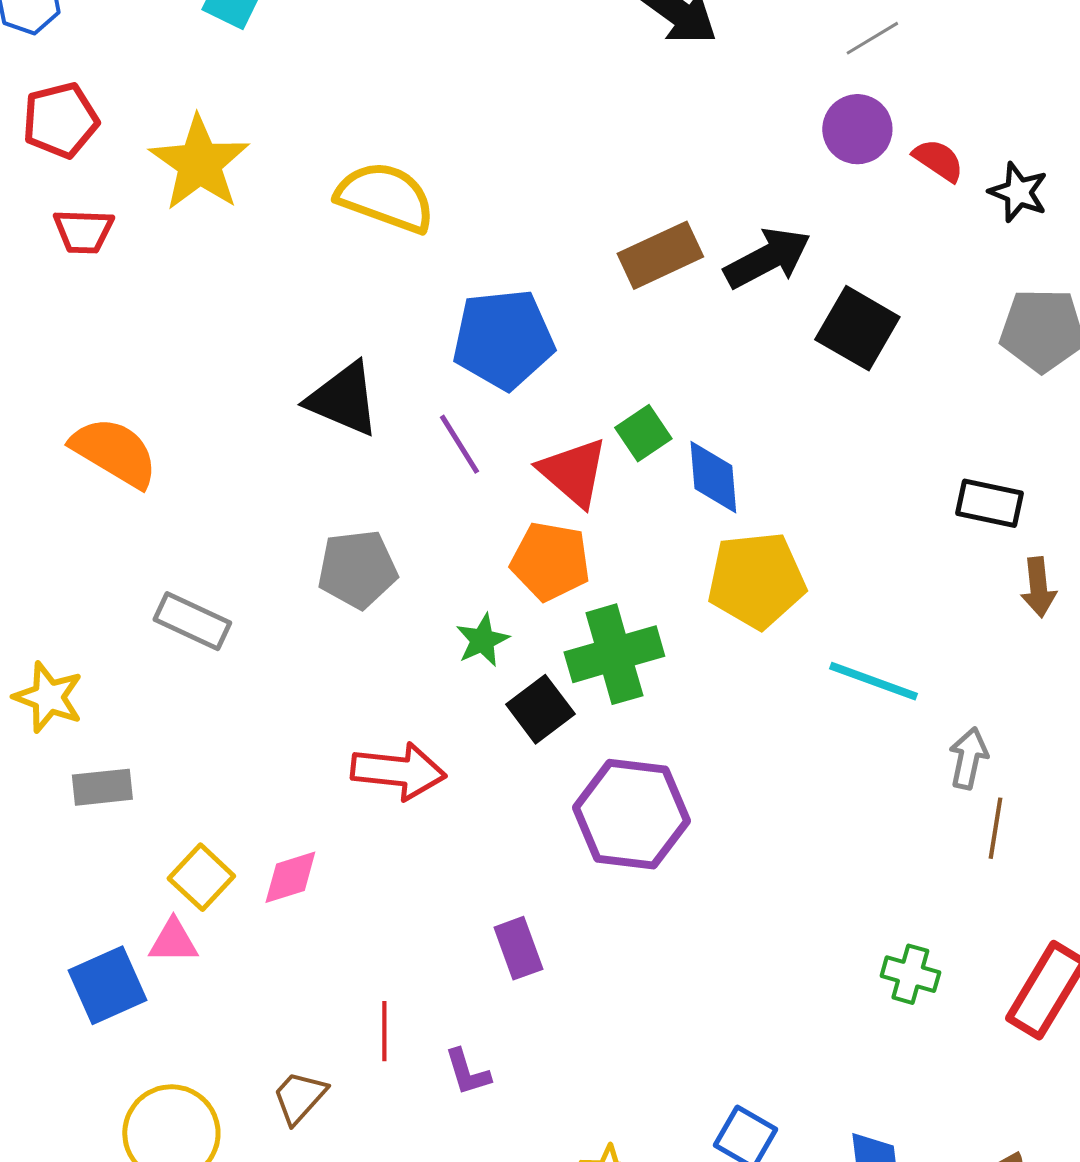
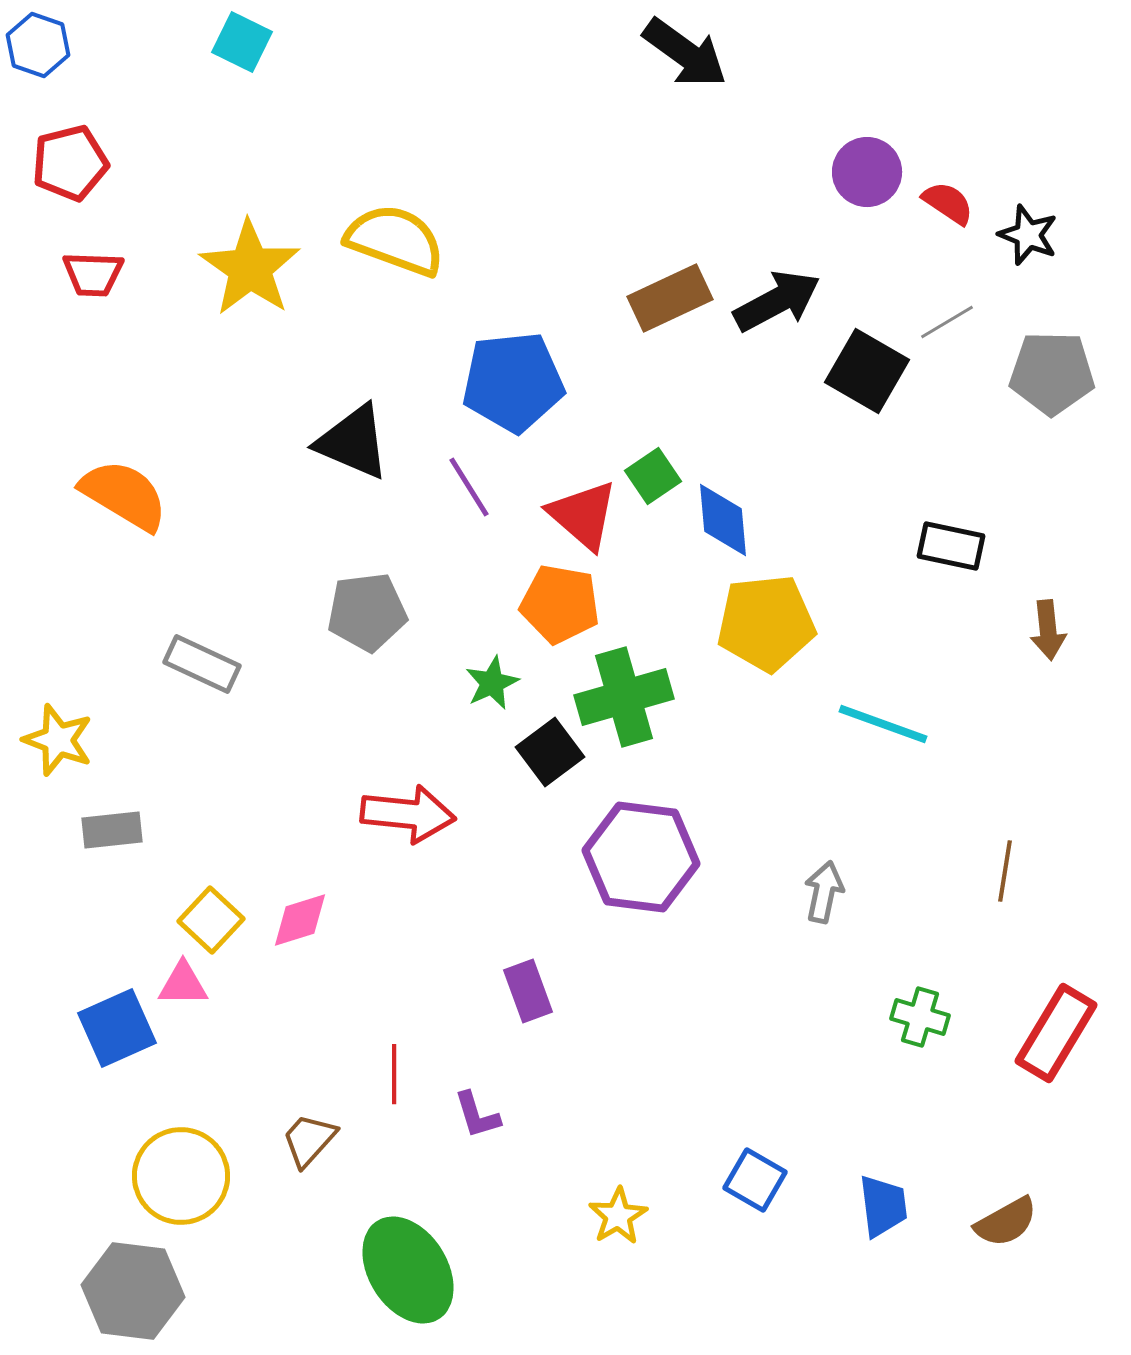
gray line: (872, 38) -> (947, 322), moved
yellow star: (199, 163) -> (250, 268), moved
black rectangle: (989, 503) -> (951, 546), moved
gray arrow: (968, 758) -> (824, 892), moved

